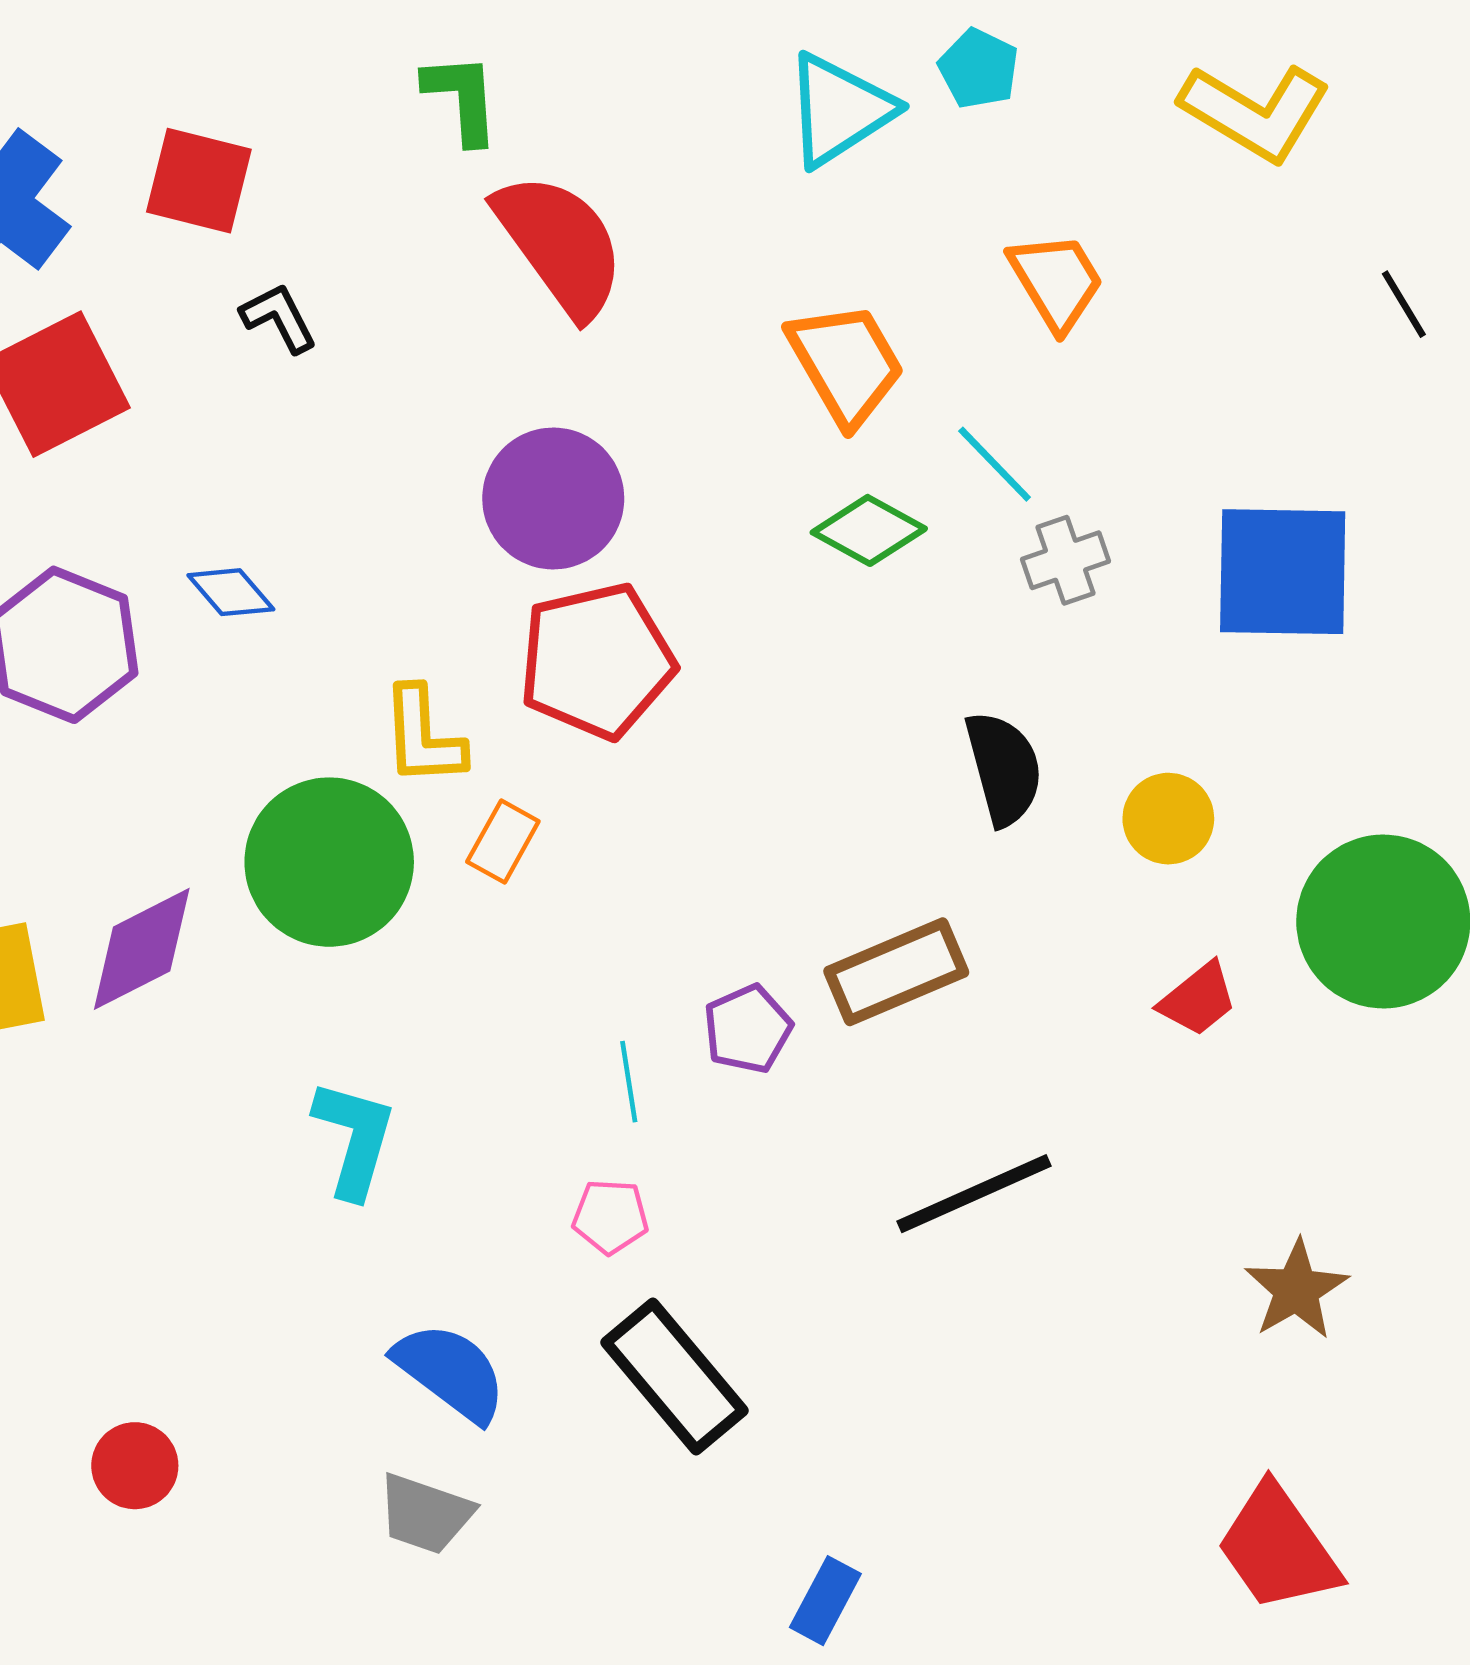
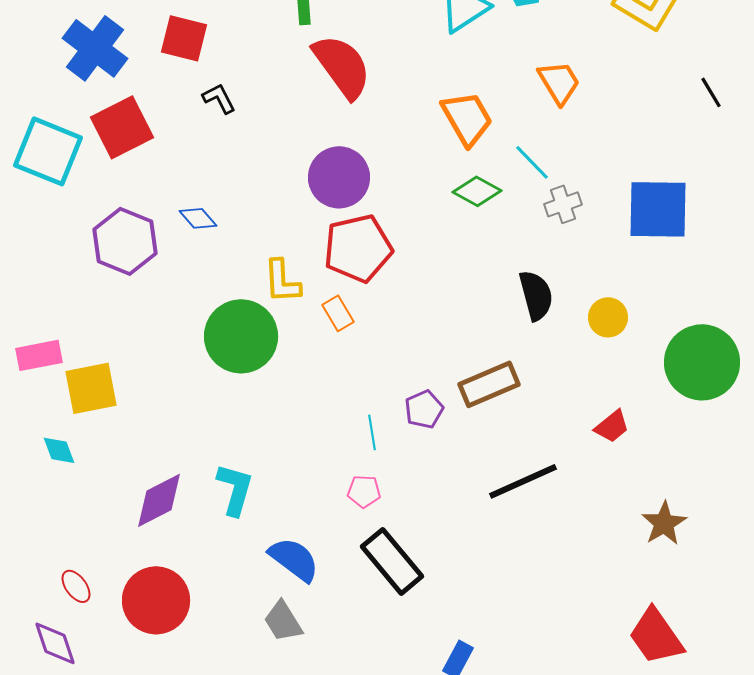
orange rectangle: (503, 841) -> (338, 313), moved, turned -60
purple diamond: (142, 949) -> (159, 500), moved
red trapezoid: (1198, 999) -> (612, 426), moved
cyan L-shape: (354, 1139) -> (235, 489), moved
red circle: (135, 1466) -> (156, 600), size x1.8
gray trapezoid: (425, 1514) -> (283, 621), turned 39

